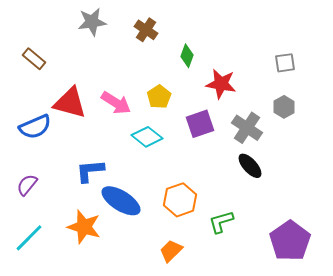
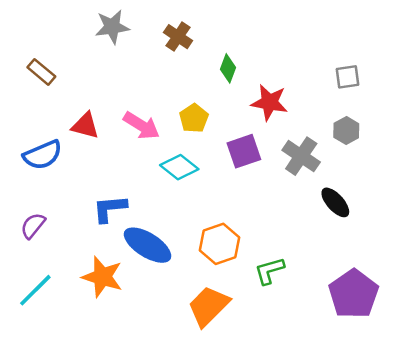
red triangle: (70, 103) -> (85, 126), size x0.7
black ellipse: (250, 166) -> (335, 202), moved
orange trapezoid: (171, 251) -> (208, 306), size x1.5

